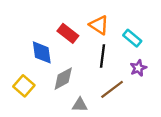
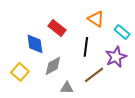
orange triangle: (99, 25) -> (96, 19), moved
cyan rectangle: (132, 38) -> (122, 32), moved
purple star: (138, 68) -> (116, 57), size x1.5

